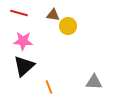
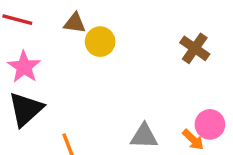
pink star: (23, 41) -> (24, 67), turned 30

